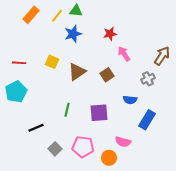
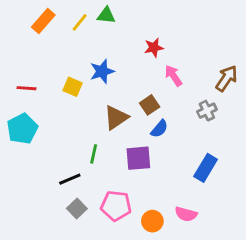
blue star: (73, 34) -> (102, 71), moved
brown triangle: (77, 72) -> (116, 118), moved
blue semicircle: (130, 100) -> (159, 129), moved, turned -56
black line: (36, 128) -> (70, 179), moved
pink semicircle: (123, 142) -> (186, 214), moved

